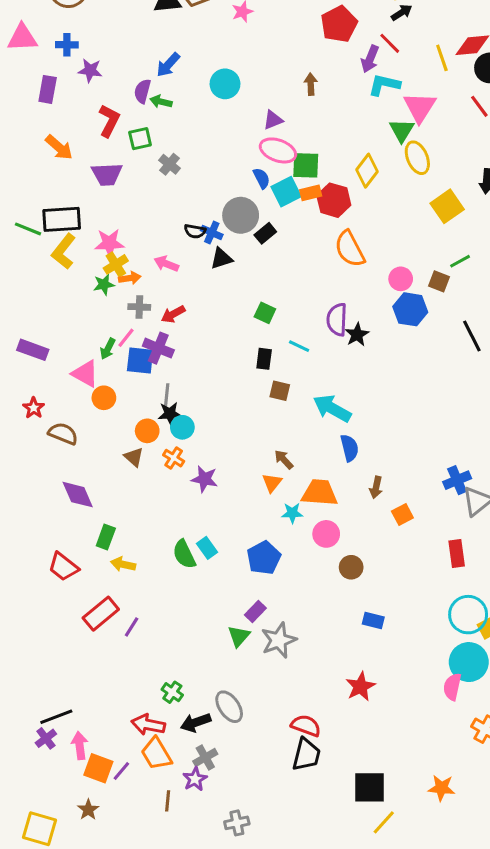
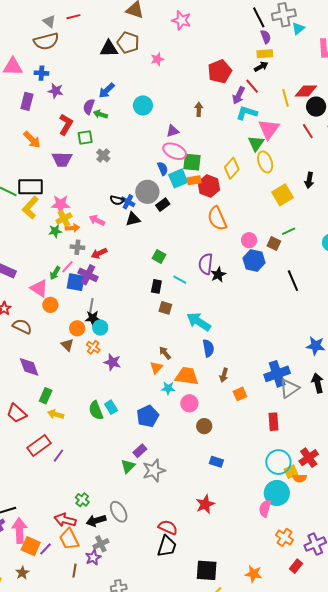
blue cross: (457, 480) -> (277, 374), size x1.4
pink arrow: (80, 746) -> (19, 531), size x1.4

